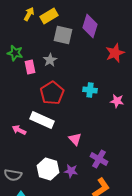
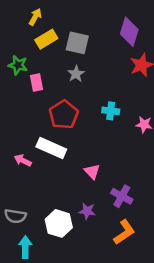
yellow rectangle: (49, 16) -> (46, 39), moved
purple diamond: (90, 26) -> (129, 32), moved
gray star: (50, 60) -> (76, 74), moved
white hexagon: (48, 169) -> (59, 223), moved

